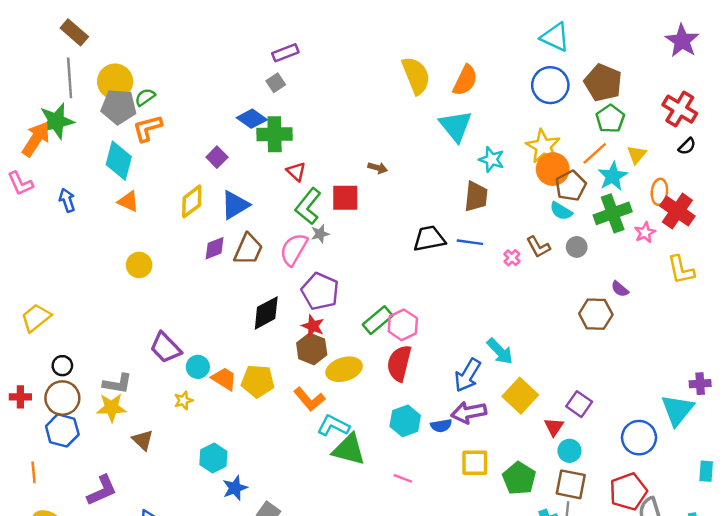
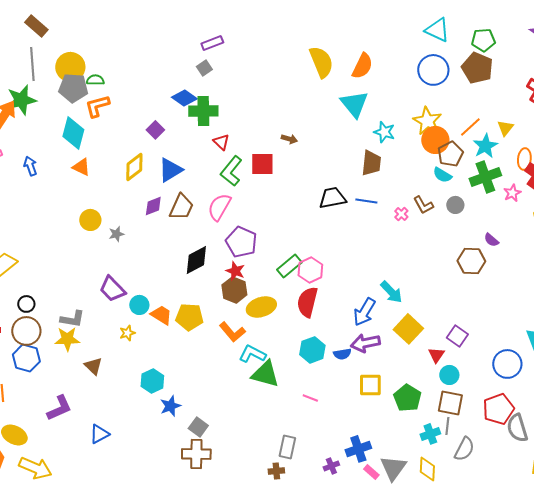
green semicircle: (145, 97) -> (95, 80), turned 36
green pentagon: (610, 119) -> (483, 40), moved, turned 30
gray star: (320, 234) -> (116, 234), moved

